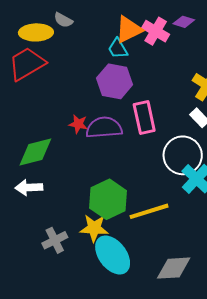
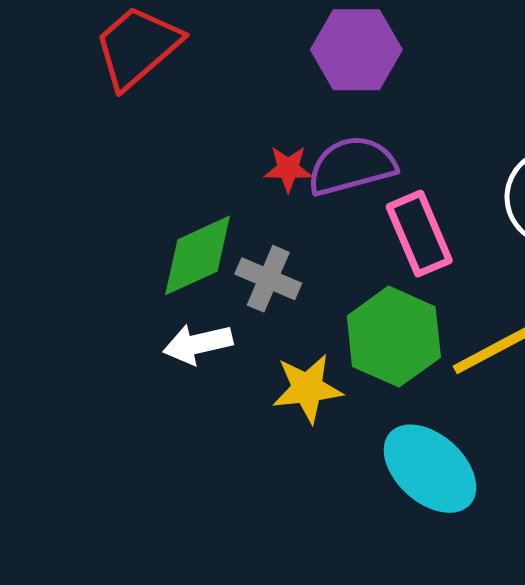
pink rectangle: (144, 117) -> (419, 234), moved
yellow star: (94, 228) -> (307, 388), moved
gray cross: (55, 240) -> (268, 279), moved, turned -30

